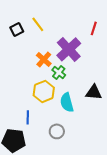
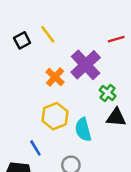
red line: (94, 28) -> (116, 39), turned 56
green cross: (59, 72) -> (108, 93), moved
blue line: (28, 117) -> (35, 148), turned -32

